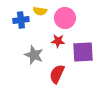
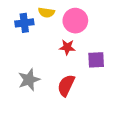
purple square: (83, 52) -> (96, 60), size x0.7
gray star: (34, 55) -> (29, 80), moved, turned 30

